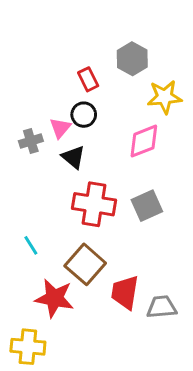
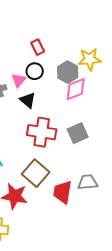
gray hexagon: (132, 59) -> (68, 72), moved
gray trapezoid: (162, 307) -> (88, 182), moved

